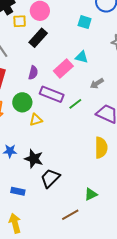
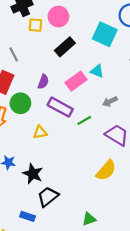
cyan square: (85, 22) -> (105, 34), size x1.6
black rectangle: (38, 38) -> (65, 47), moved
green circle: (22, 102) -> (20, 103), moved
yellow semicircle: (101, 148) -> (106, 170), turned 35
blue rectangle: (18, 191) -> (27, 216), moved

